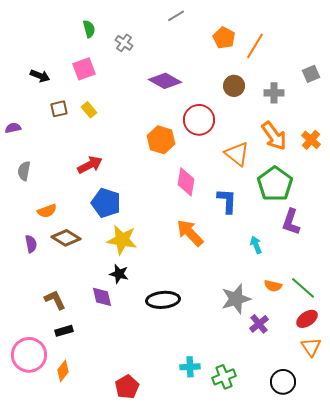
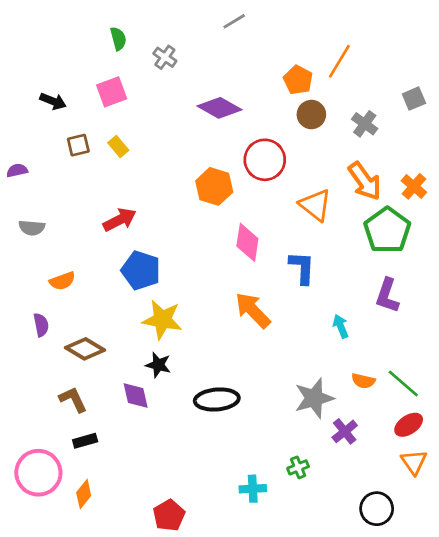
orange pentagon: (224, 38) -> (298, 80), moved
gray cross: (274, 93) -> (365, 124), turned 36
gray semicircle: (24, 171) -> (32, 228), turned -96
green pentagon: (275, 184) -> (387, 230), moved
brown diamond: (66, 238) -> (85, 349), moved
green cross: (224, 377) -> (298, 467), moved, size x0.7

